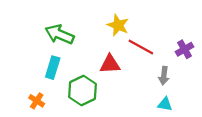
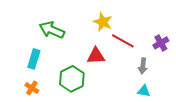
cyan rectangle: (53, 68) -> (34, 59), moved

